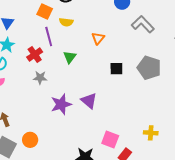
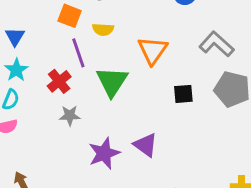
gray L-shape: (143, 24) -> (216, 44), moved
orange triangle: (98, 38) -> (152, 50), size x1.5
green triangle: (70, 57) -> (112, 82), size x1.6

